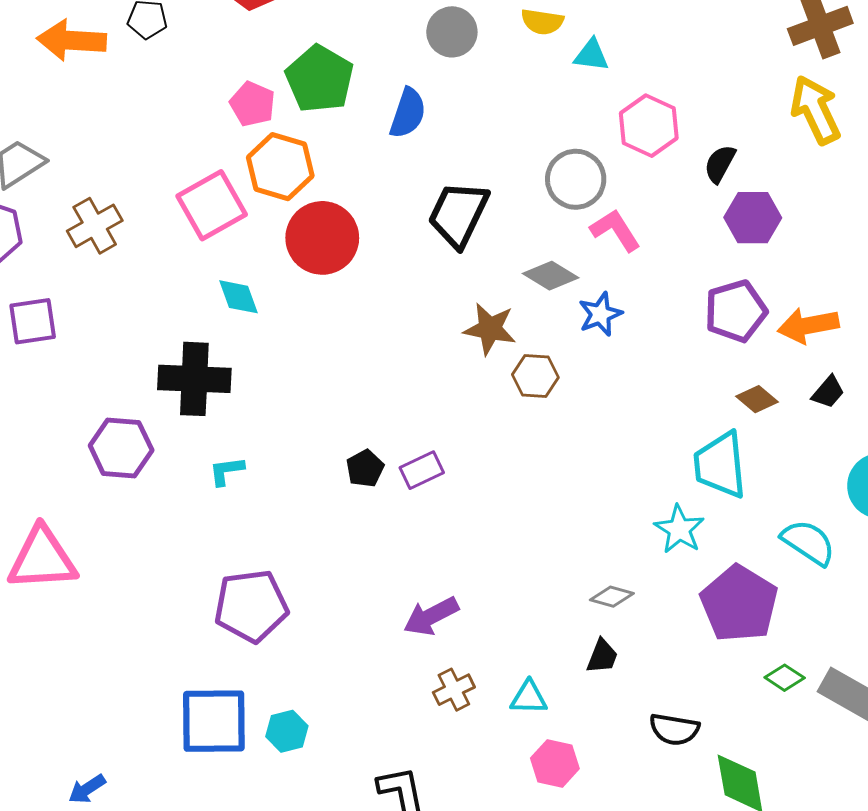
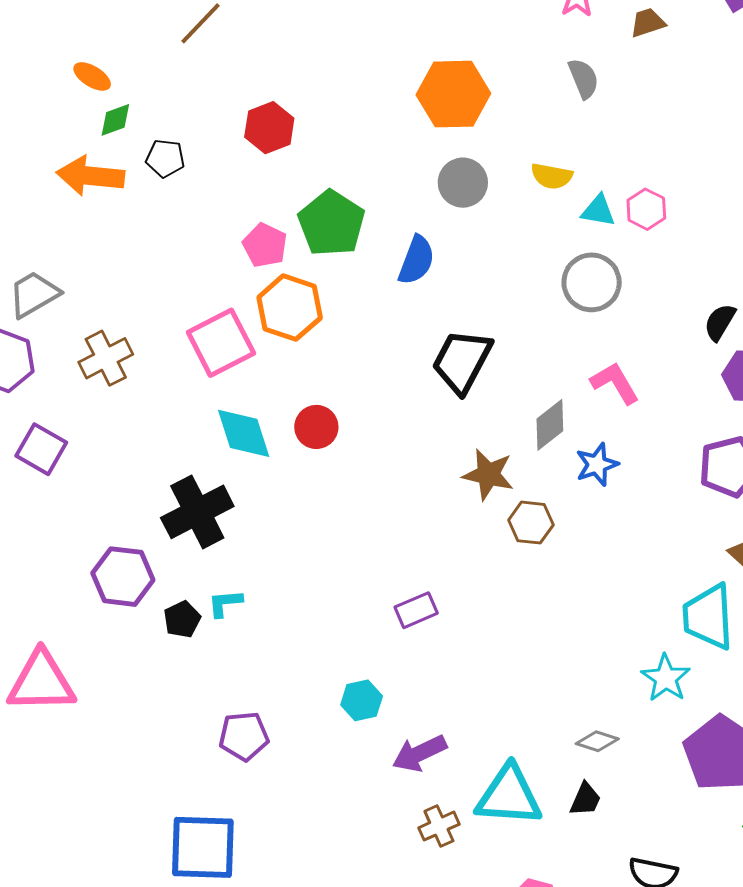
pink hexagon: (649, 126) -> (646, 209), moved, size x0.7
gray circle: (576, 179) -> (592, 282), moved
red circle: (322, 238) -> (316, 427), moved, size x0.6
gray diamond: (551, 276) -> (550, 425), turned -72
cyan diamond: (239, 297) -> (244, 433), size x1.4
purple square: (33, 321) -> (41, 449), turned 36
black cross: (194, 379) -> (197, 512), turned -32
black pentagon: (365, 468) -> (182, 619), moved
purple pentagon: (251, 606) -> (244, 736), size x0.7
cyan triangle: (529, 698) -> (509, 796), moved, size x1.8
cyan hexagon: (287, 731) -> (362, 700), moved

